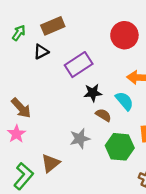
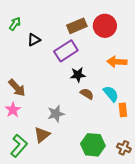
brown rectangle: (53, 26) -> (77, 26), moved
cyan semicircle: (124, 101) -> (111, 94), moved
gray star: (80, 139) -> (56, 114), moved
green hexagon: (120, 147) -> (93, 145), moved

